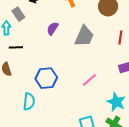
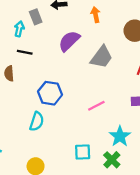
purple semicircle: (53, 29) -> (69, 41), size x1.5
cyan semicircle: (29, 102) -> (37, 121), moved

